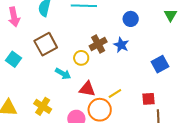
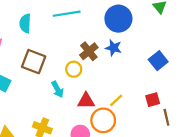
blue circle: (131, 19) -> (118, 19), size x1.6
brown square: (46, 44) -> (34, 62), turned -30
cyan arrow: (63, 74) -> (58, 89), turned 42

